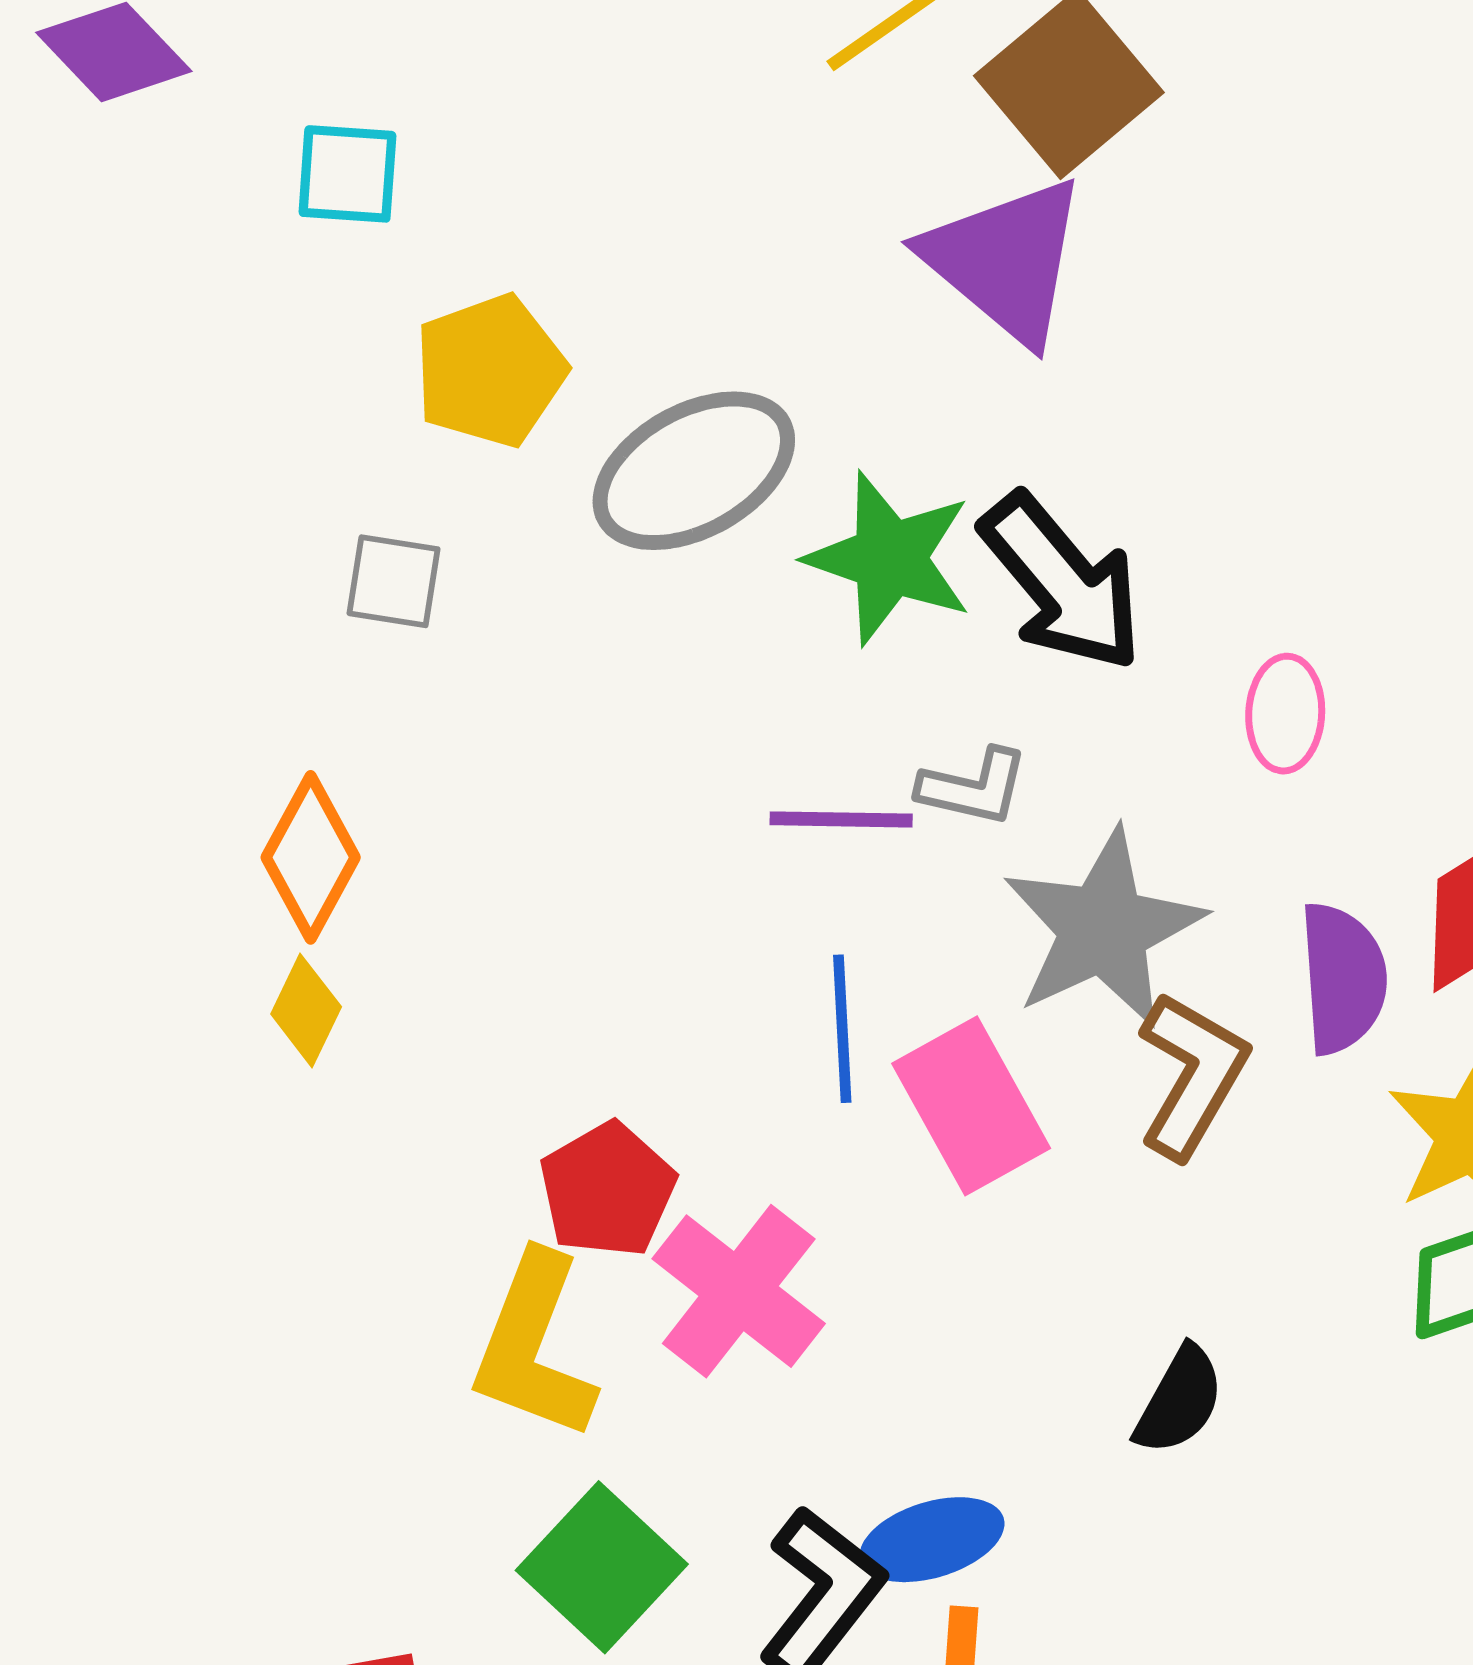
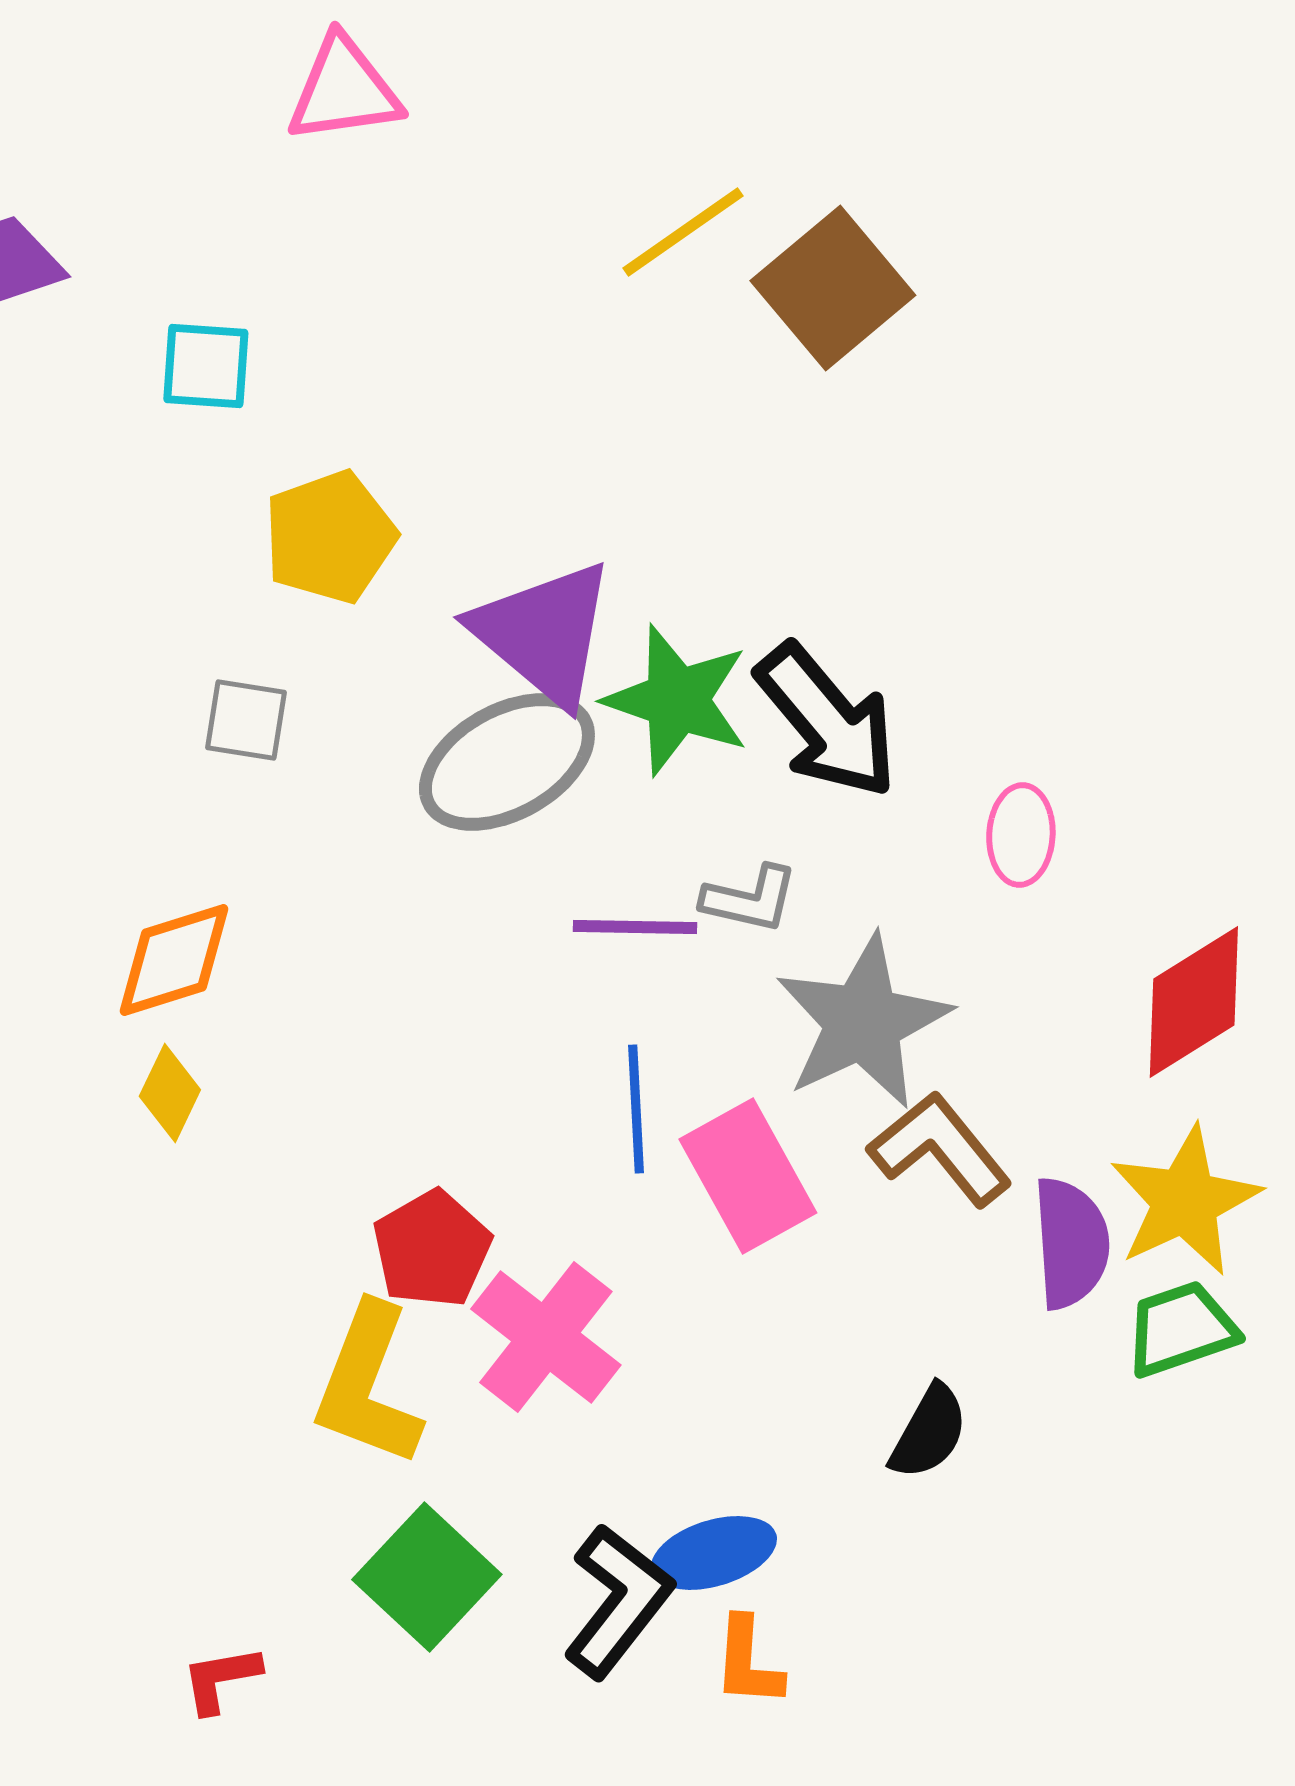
purple triangle: (1006, 260) -> (544, 633), moved
gray ellipse: (694, 471) -> (507, 762), moved
orange diamond: (311, 857) -> (174, 960), turned 44
purple semicircle: (1343, 978) -> (1071, 1243), moved
brown L-shape: (1192, 1075) -> (940, 1149), turned -69

